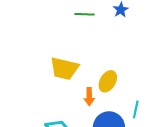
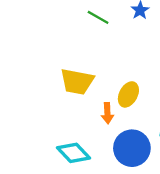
green line: (84, 14) -> (98, 17), turned 30

